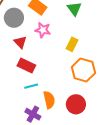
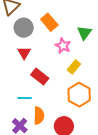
pink star: (43, 30) -> (63, 46), moved
red rectangle: (26, 66) -> (40, 77), moved

